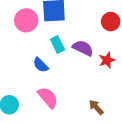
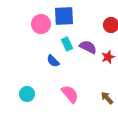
pink semicircle: (48, 98) -> (70, 94), moved
brown arrow: (96, 107) -> (107, 98), moved

